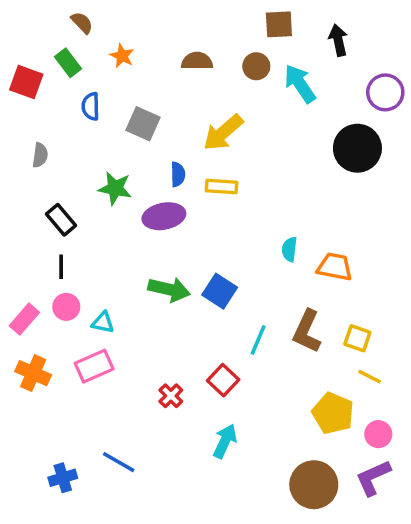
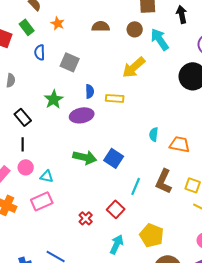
yellow arrow: (223, 133) -> (134, 67), moved
green star: (115, 188) -> (54, 99), turned 30
yellow pentagon: (333, 413) -> (152, 235), moved

